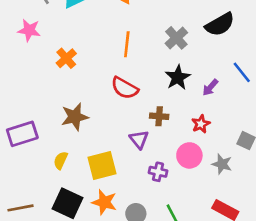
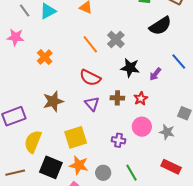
gray cross: (176, 38) -> (116, 40), moved
orange line: (127, 44) -> (90, 44), turned -42
black star: (178, 77) -> (130, 68), turned -30
red star: (201, 124) -> (141, 98), moved
purple triangle: (139, 139) -> (92, 104), moved
yellow semicircle: (61, 160) -> (33, 142), moved, size x1.6

